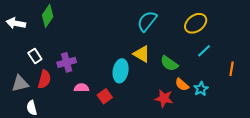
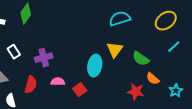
cyan semicircle: (147, 21) -> (120, 19), turned 35
yellow triangle: (142, 54) -> (115, 50), turned 36
red semicircle: (44, 79) -> (31, 85), moved
cyan star: (201, 89) -> (176, 91), moved

